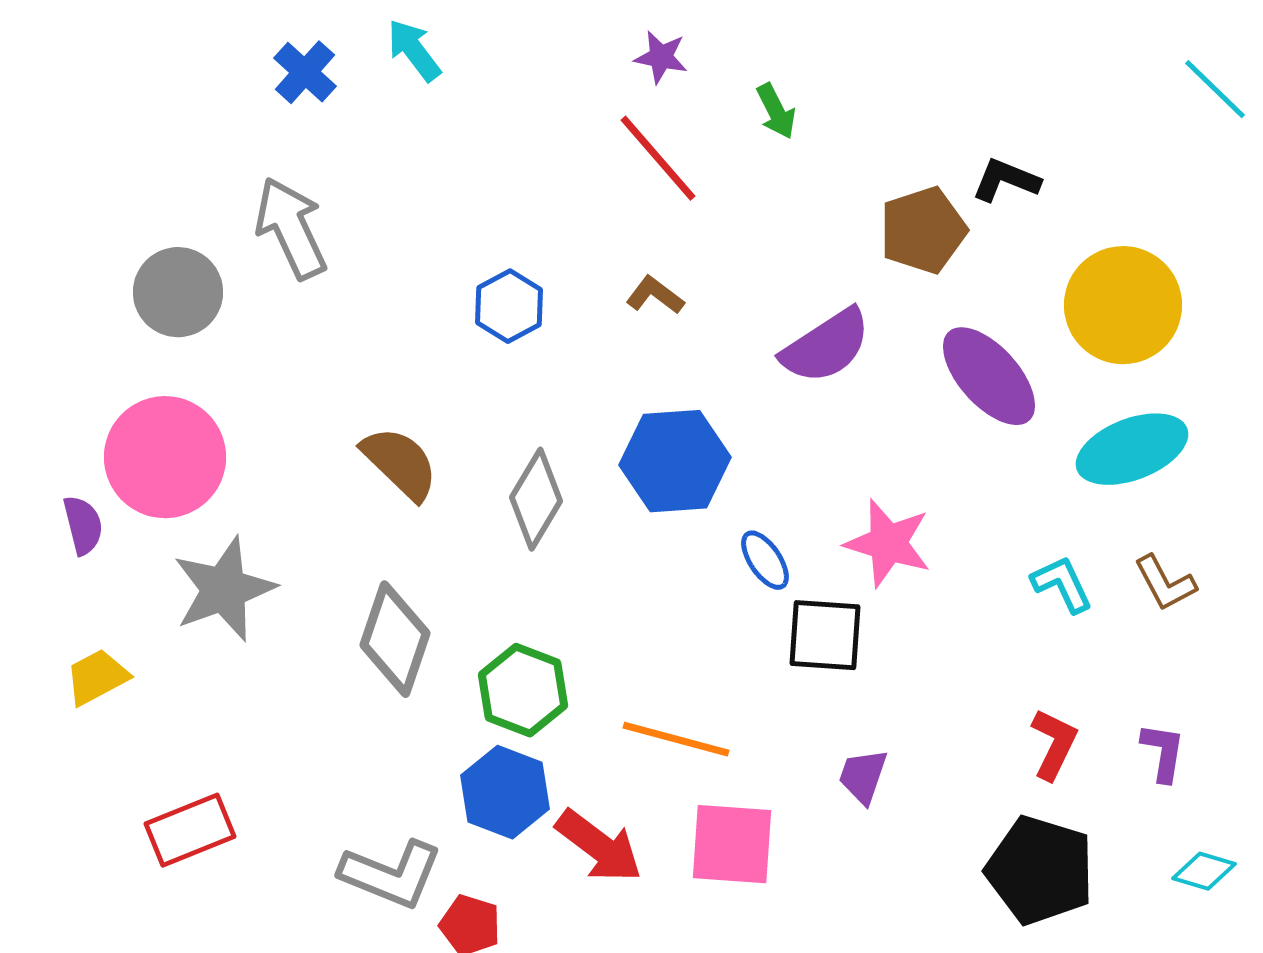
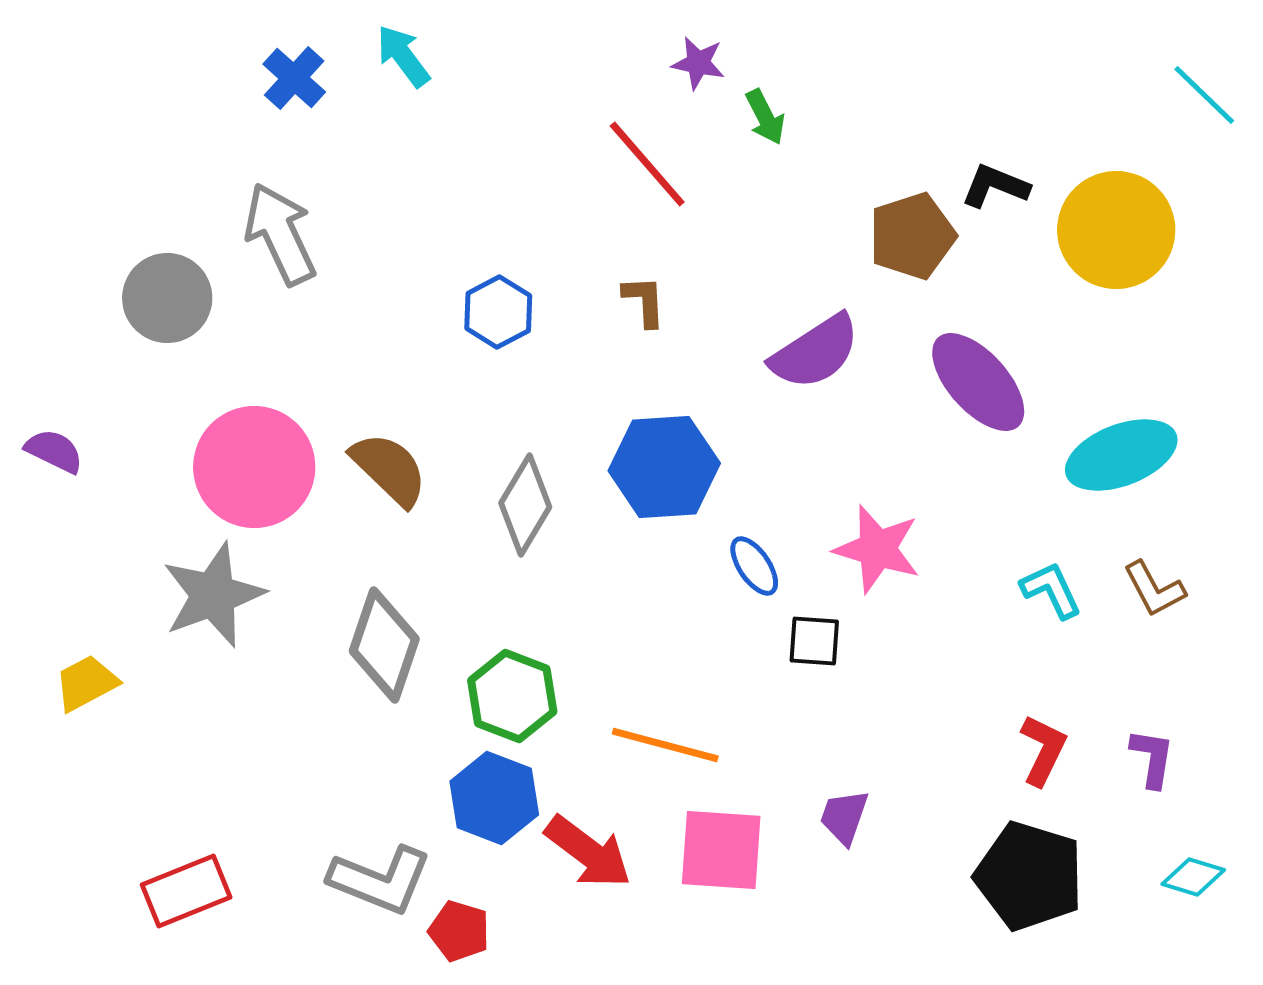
purple star: (661, 57) -> (698, 63), moved
brown L-shape: (655, 295) -> (644, 301), turned 50
yellow circle: (1123, 305) -> (1116, 230), moved
pink circle: (165, 457) -> (254, 467), moved
purple semicircle: (83, 525) -> (54, 451), moved, turned -50
black square: (825, 635) -> (814, 641), size x0.7
purple trapezoid: (863, 776) -> (844, 817), moved
red rectangle: (190, 830) -> (186, 891), moved

